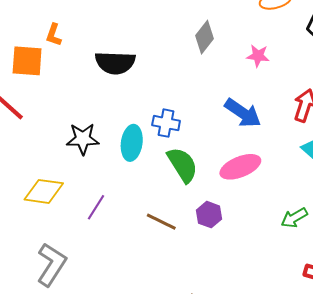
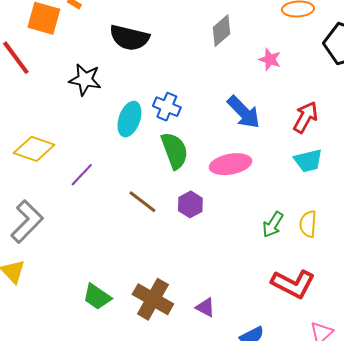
black star: (83, 139) -> (85, 80), moved
green arrow: (294, 218) -> (273, 225), turned -40

